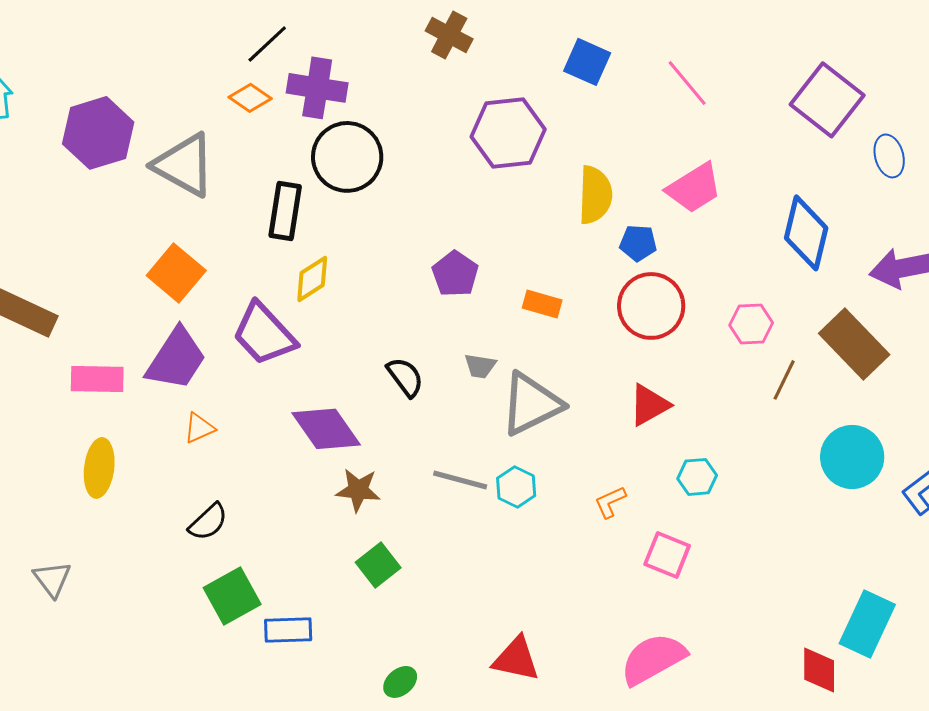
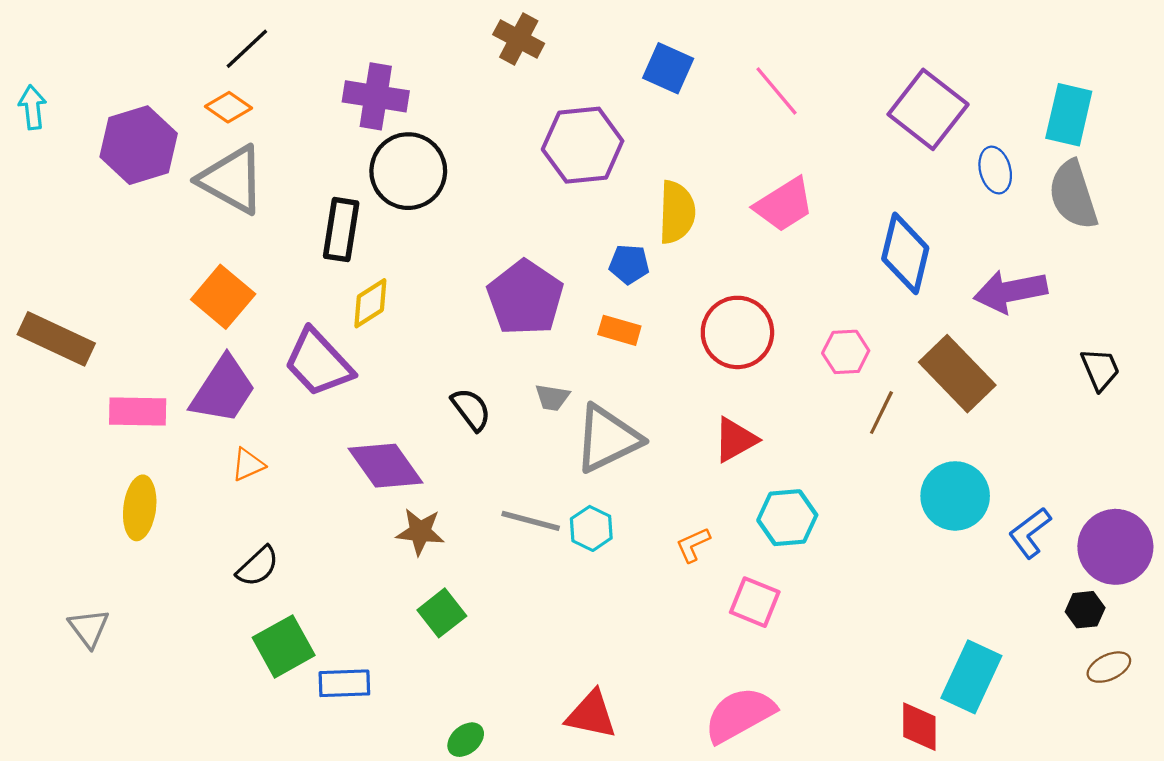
black line: (267, 44) -> (247, 49), moved
orange diamond: (250, 98) -> (228, 107), moved
blue pentagon: (638, 243) -> (629, 264), moved
purple pentagon: (455, 274) -> (525, 298), size x1.5
cyan hexagon: (697, 477) -> (787, 518), size x1.4

